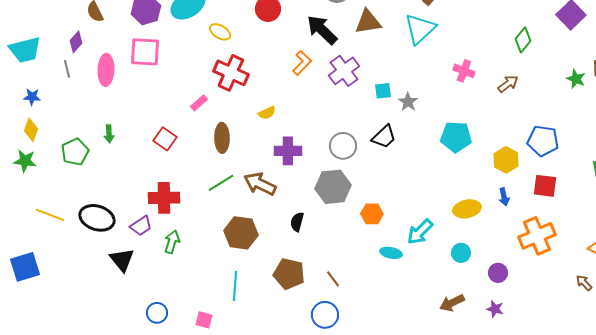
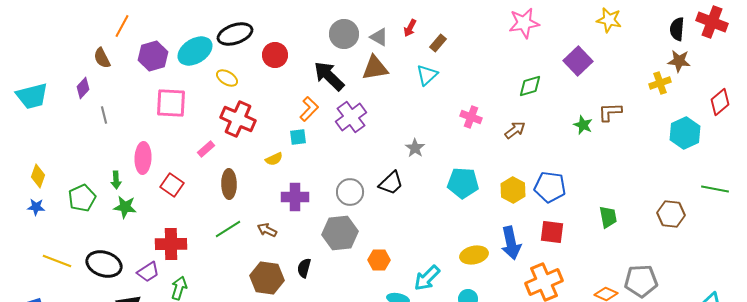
cyan triangle: (420, 29) -> (427, 75), size x0.7
green diamond: (523, 40) -> (530, 86), turned 35
pink square: (145, 52) -> (171, 103), moved
gray line: (67, 69) -> (104, 115), moved
pink ellipse: (106, 70) -> (143, 158), moved
cyan square: (383, 91) -> (298, 137), moved
blue star: (32, 97) -> (36, 207), moved
yellow hexagon: (506, 160) -> (513, 190), moved
green star: (25, 161) -> (125, 207), moved
brown arrow: (260, 184) -> (267, 230), size x0.6
blue arrow: (504, 197) -> (511, 243), size x1.8
brown hexagon: (241, 233) -> (267, 278), moved

